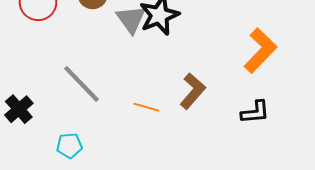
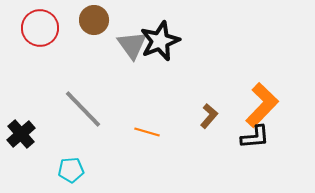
orange L-shape: (260, 51) -> (262, 105), moved
brown L-shape: (193, 91) -> (209, 116), moved, size x0.7

